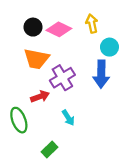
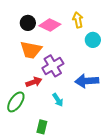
blue arrow: (101, 74) -> (87, 81), moved, turned 85
green ellipse: (19, 120) -> (16, 102), turned 55
green rectangle: (49, 150) -> (42, 127), turned -32

